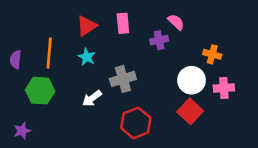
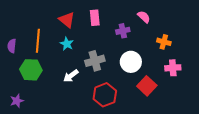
pink semicircle: (176, 22) -> (144, 17), moved
red triangle: (87, 26) -> (67, 20), turned -48
white circle: (192, 80) -> (131, 62), moved

